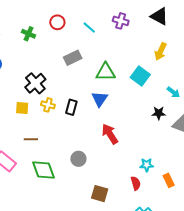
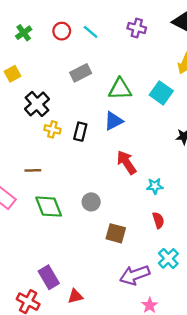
cyan line: (89, 28) -> (91, 32), moved
green cross: (29, 34) -> (24, 33), moved, turned 32
blue triangle: (100, 99) -> (114, 121), turned 30
yellow square: (22, 108) -> (12, 74), moved, turned -32
gray circle: (78, 159) -> (91, 202), moved
cyan star: (147, 165) -> (155, 186), moved

